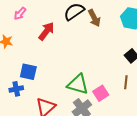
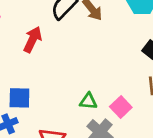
green triangle: (78, 84) -> (88, 101), size x0.6

